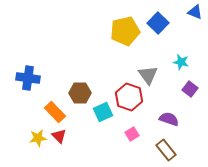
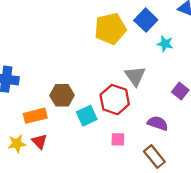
cyan star: (181, 62) -> (165, 44), moved
orange rectangle: (55, 112) -> (35, 116), turned -60
pink square: (132, 134) -> (118, 139), turned 32

